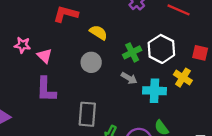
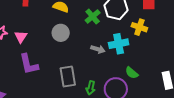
pink triangle: (44, 56) -> (21, 37), turned 32
gray arrow: (129, 78) -> (98, 49), moved

